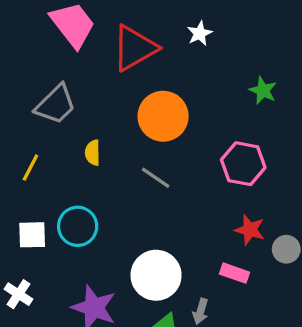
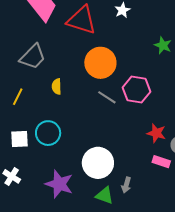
red triangle: (134, 48) -> (82, 20), turned 48
pink hexagon: (243, 164) -> (137, 90), moved
gray line: (156, 178) -> (107, 97), moved
pink rectangle: (234, 273) -> (161, 162), moved

